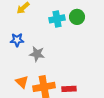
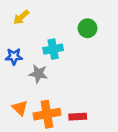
cyan cross: (57, 19) -> (53, 49), moved

